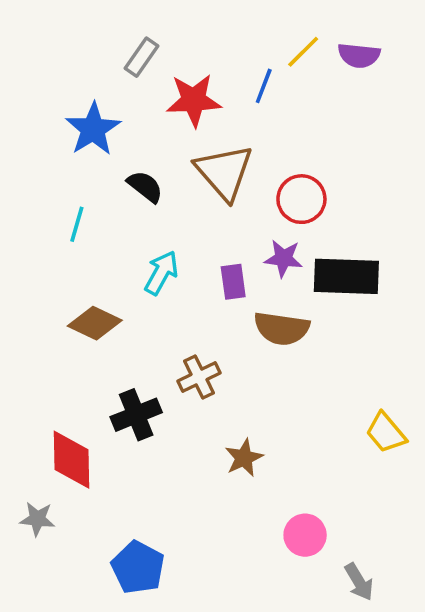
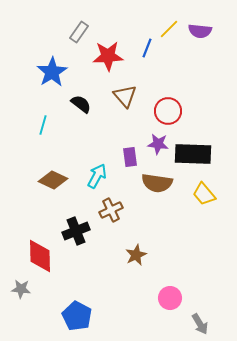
brown triangle: (224, 172) -> (125, 96), size x0.7
cyan arrow: (161, 273) -> (97, 176), moved
yellow trapezoid: (386, 433) -> (204, 194), moved

